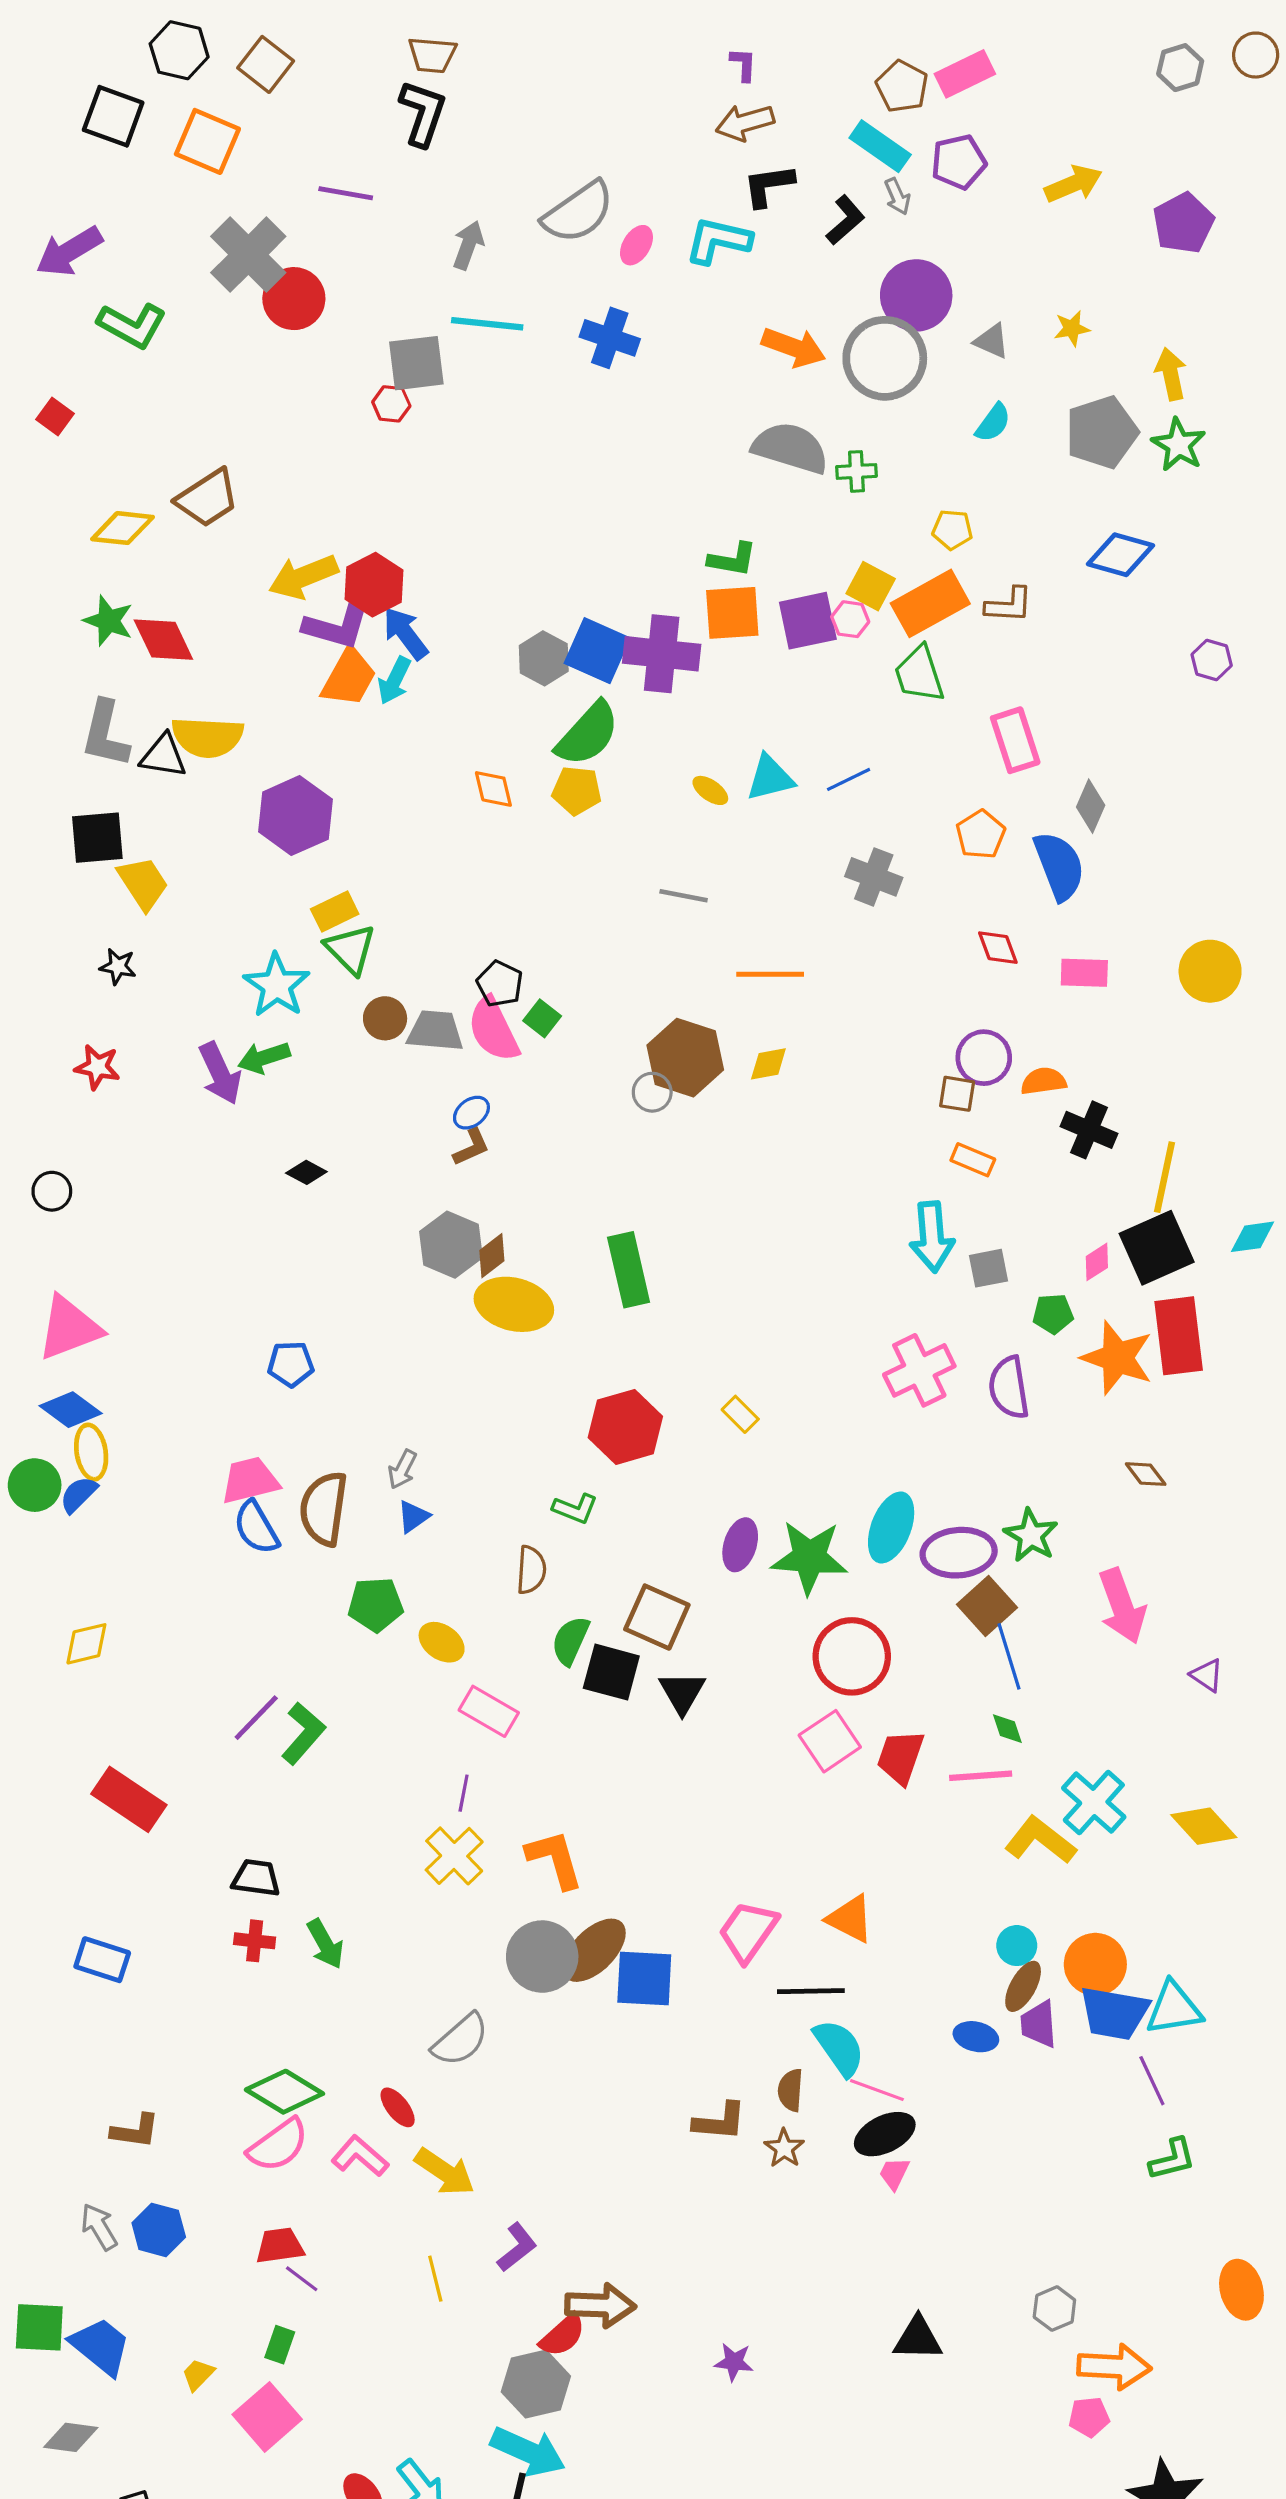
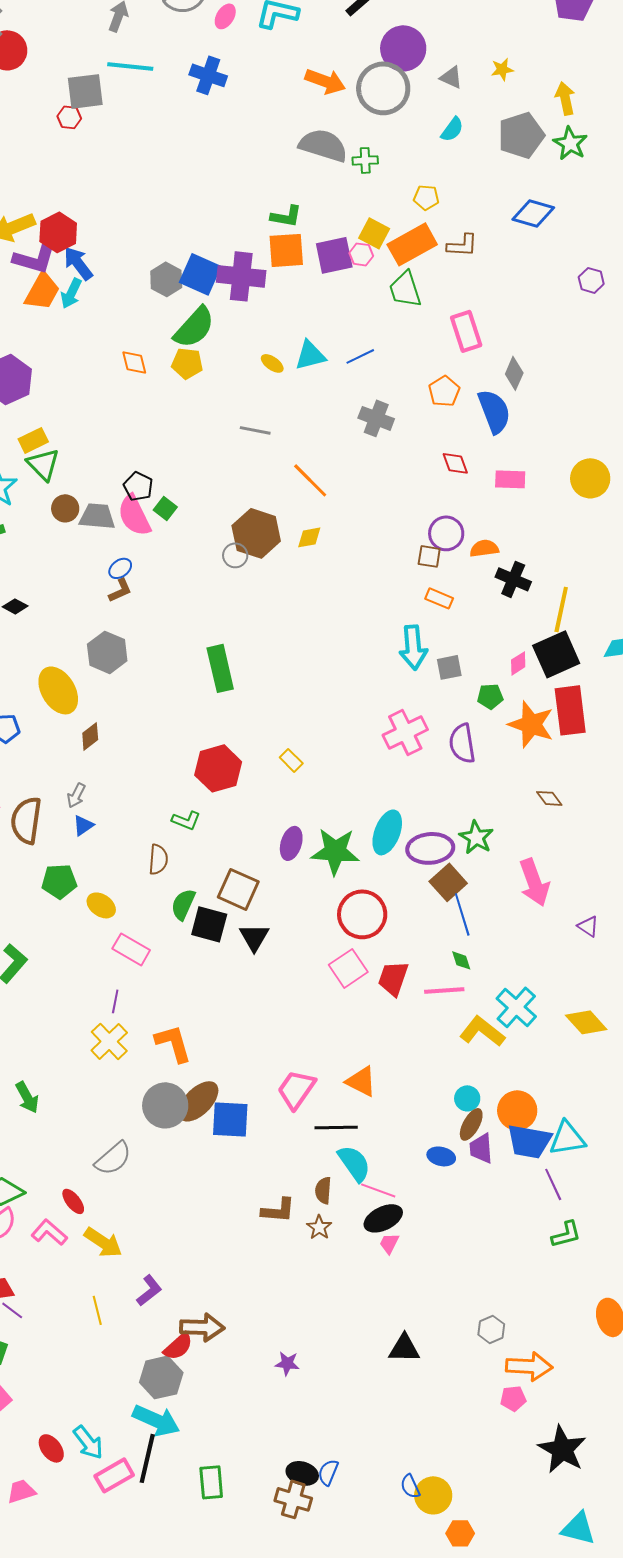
orange line: (770, 974) -> (310, 480), turned 45
brown diamond: (492, 1256) -> (90, 736), moved
yellow ellipse: (514, 1304) -> (58, 690), moved, turned 45

